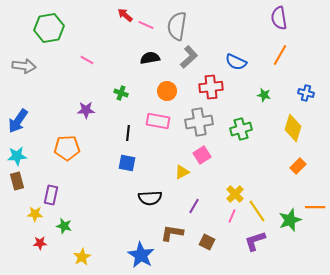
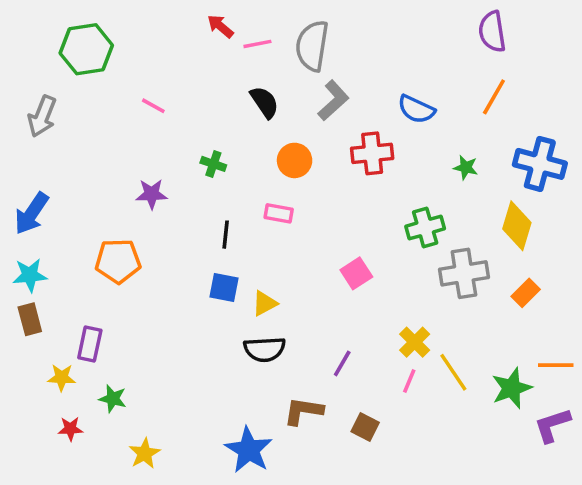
pink line: (146, 25) -> (257, 44), turned -35
black semicircle: (150, 58) -> (265, 102), turned 66
gray arrow: (24, 66) -> (42, 116), turned 105
blue cross: (306, 93) -> (540, 164), size x1.8
pink rectangle: (158, 121) -> (279, 213), size x0.7
gray cross: (199, 122) -> (464, 273), moved
yellow triangle: (182, 172) -> (265, 303), moved
purple L-shape: (255, 241) -> (552, 425), moved

